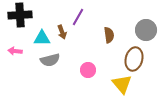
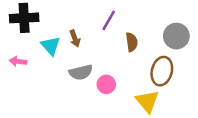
purple line: (78, 17) -> (109, 20), moved
cyan triangle: (42, 38) -> (51, 46), turned 48
gray semicircle: (50, 60) -> (81, 72), moved

